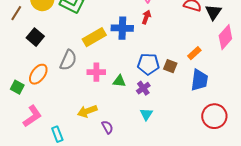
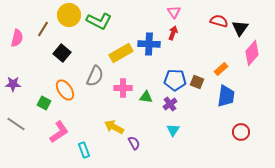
orange ellipse: (38, 74) -> (65, 90), turned -70
yellow arrow: (87, 111) -> (114, 127), turned 48
red circle: (214, 116) -> (241, 132), size x0.7

